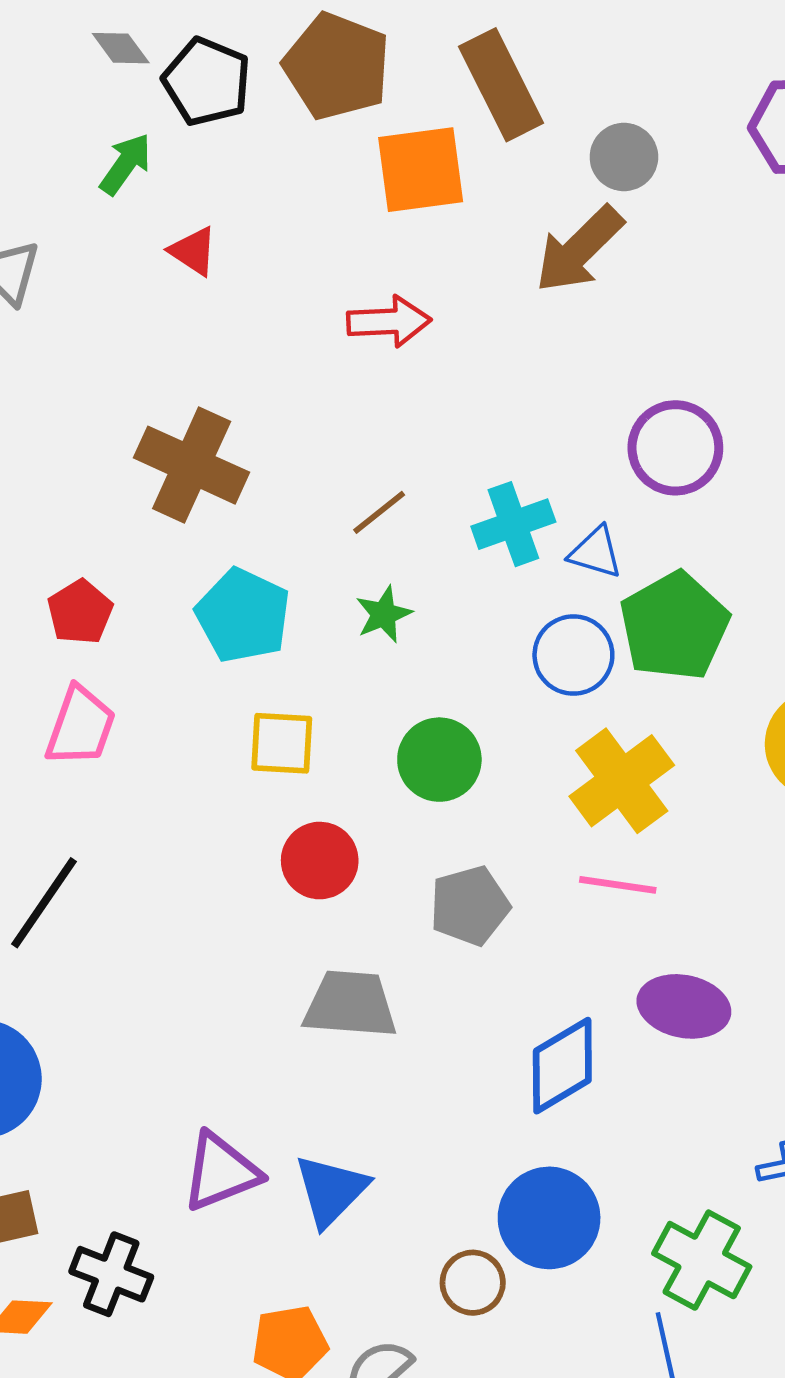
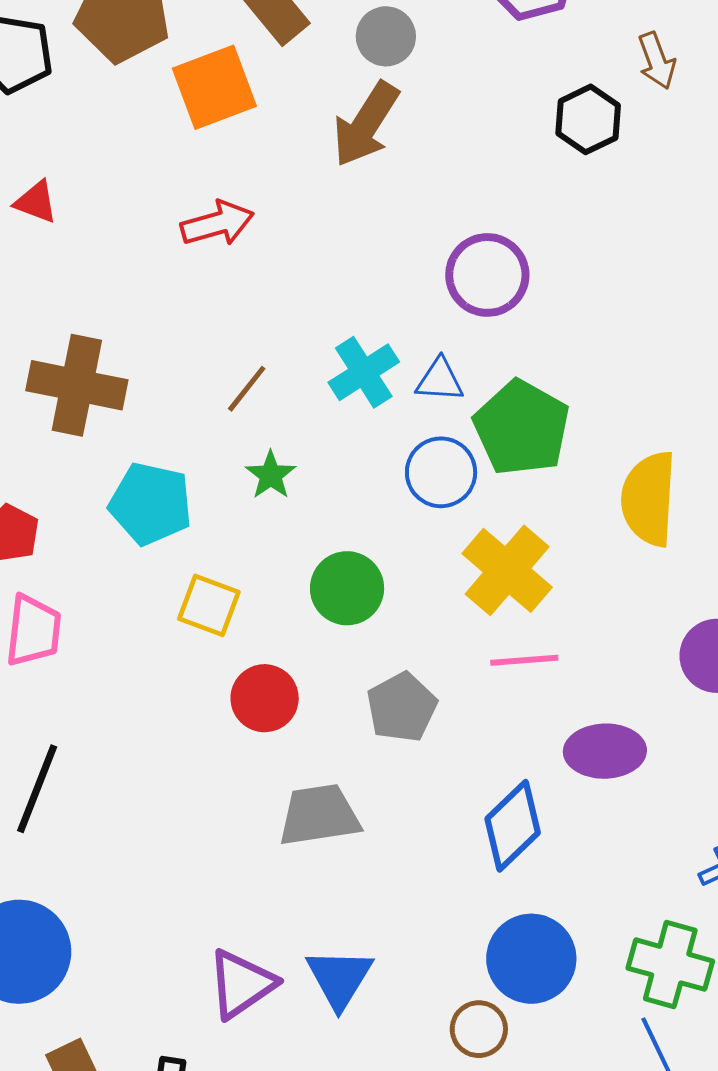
yellow square: (282, 743) -> (209, 605), turned 30

